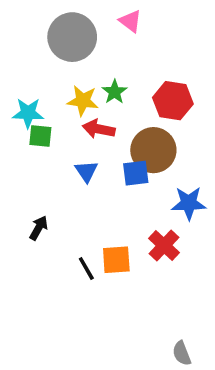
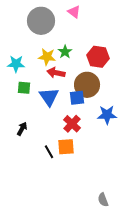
green square: (40, 136) -> (24, 88), moved
blue triangle: (86, 171) -> (49, 97), size x1.5
red cross: (164, 246) -> (72, 124), moved

